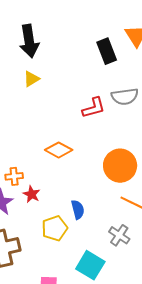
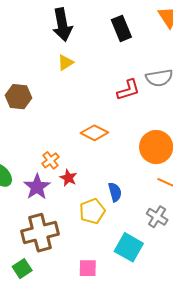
black rectangle: (107, 51) -> (121, 28), moved
orange cross: (14, 176) -> (51, 160), turned -30

